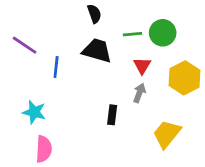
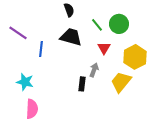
green line: (133, 34) -> (97, 25), turned 56
gray arrow: (139, 93) -> (94, 70), moved
yellow trapezoid: (167, 134) -> (121, 82), moved

